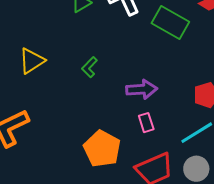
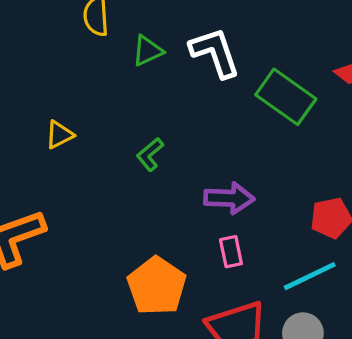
yellow triangle: (32, 61) -> (59, 135), size x0.7

